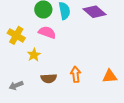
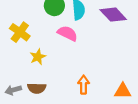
pink semicircle: (47, 32) -> (67, 33), moved
brown semicircle: (49, 78) -> (37, 88), moved

